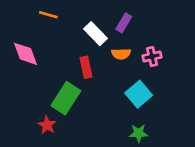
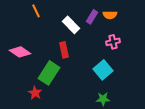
orange line: (48, 15) -> (36, 11), turned 48
pink diamond: (26, 54) -> (20, 52), moved, turned -35
orange semicircle: (121, 54) -> (110, 15), moved

